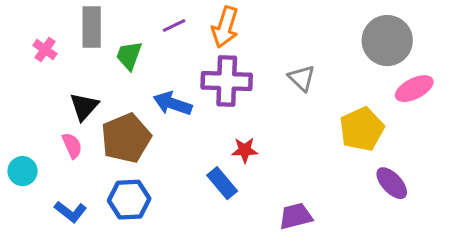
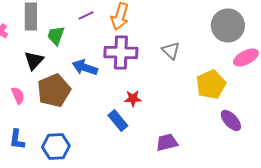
black triangle: (84, 107) -> (34, 60), moved
blue hexagon: (129, 200) -> (56, 146), moved
blue L-shape: (71, 212) -> (17, 139), turned 60

